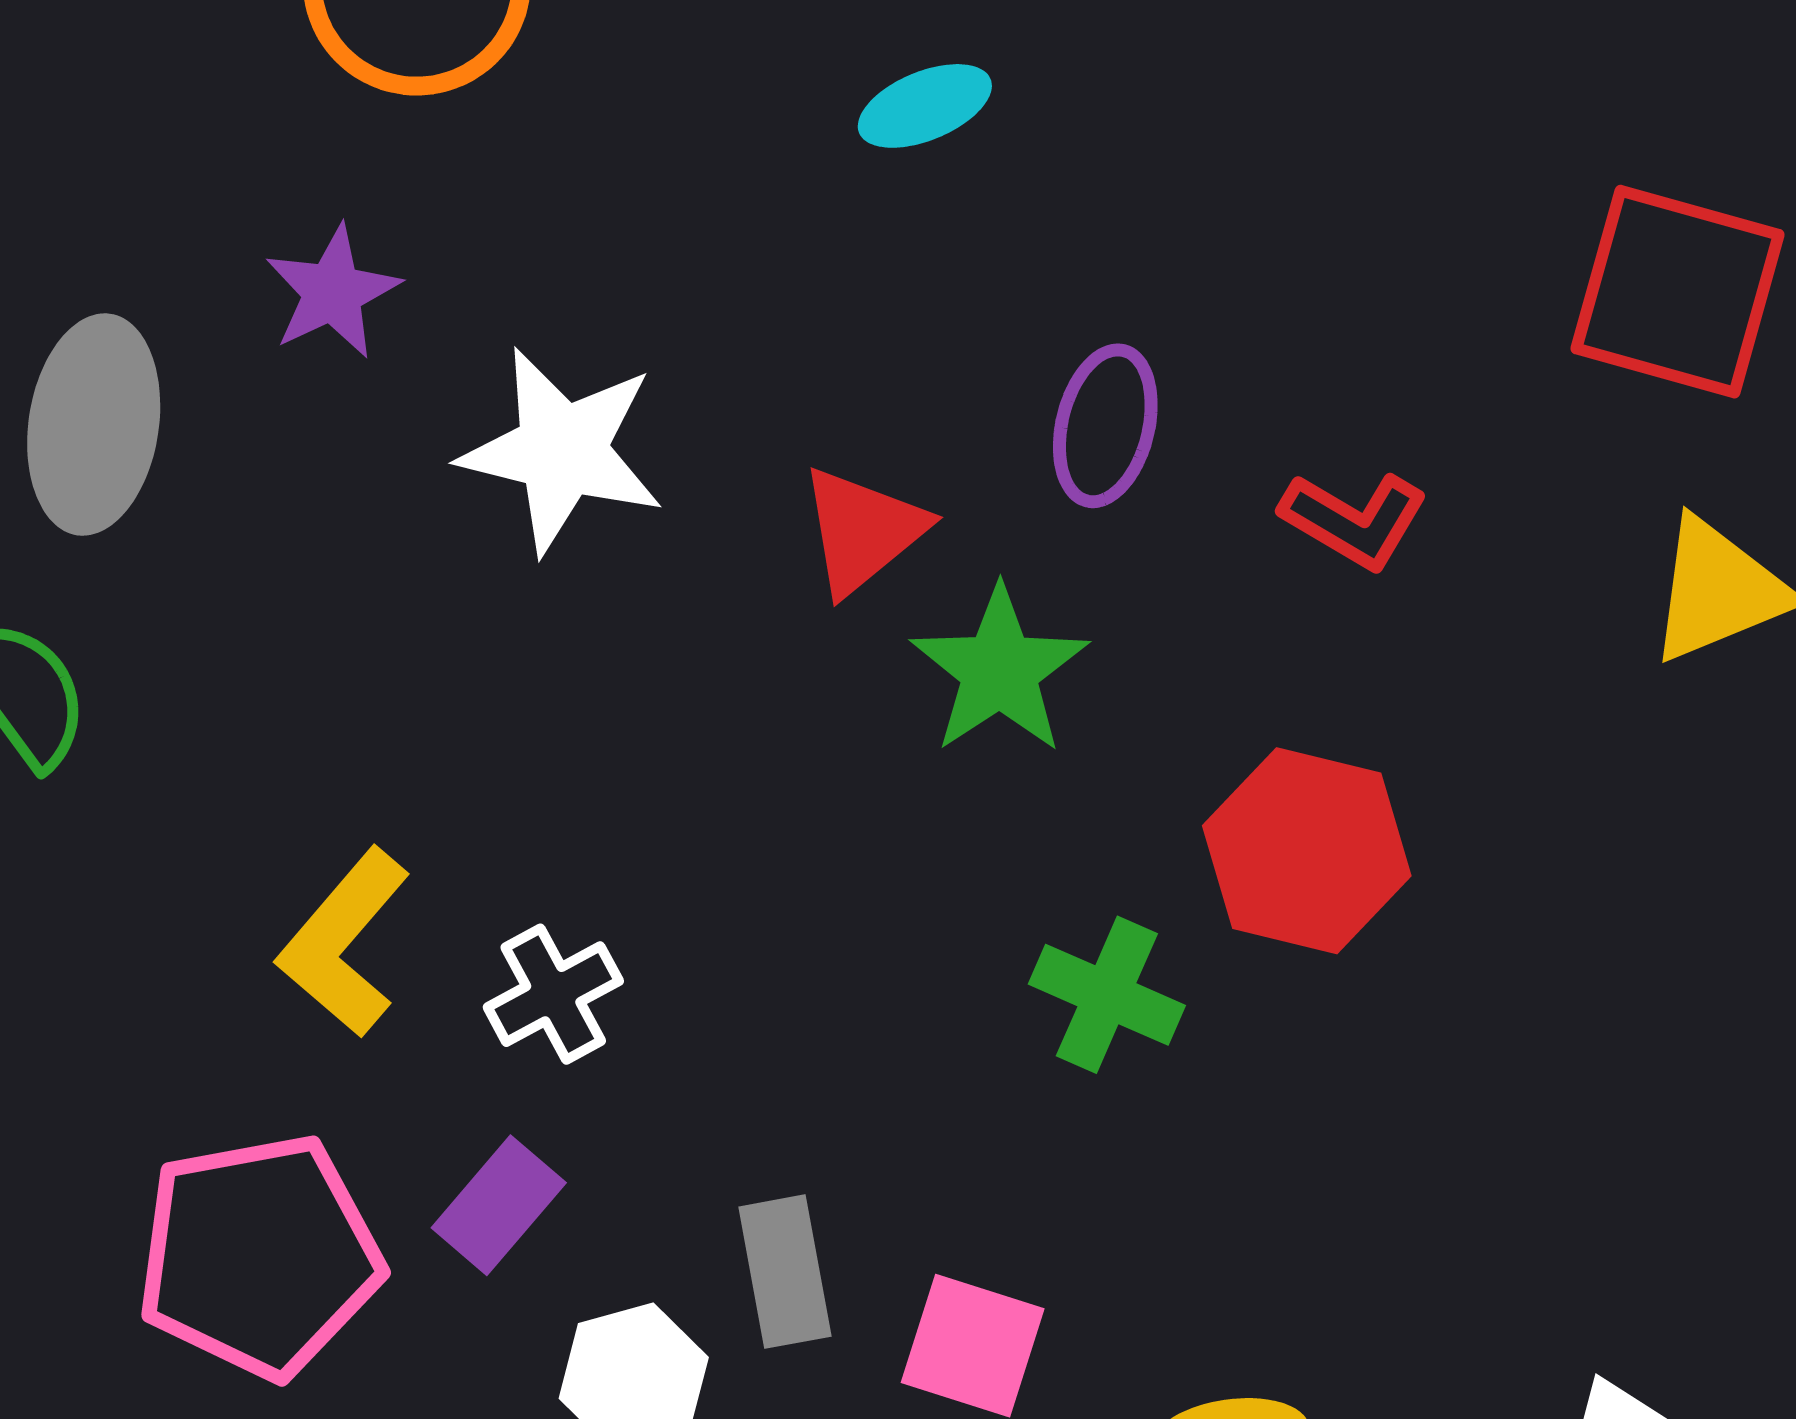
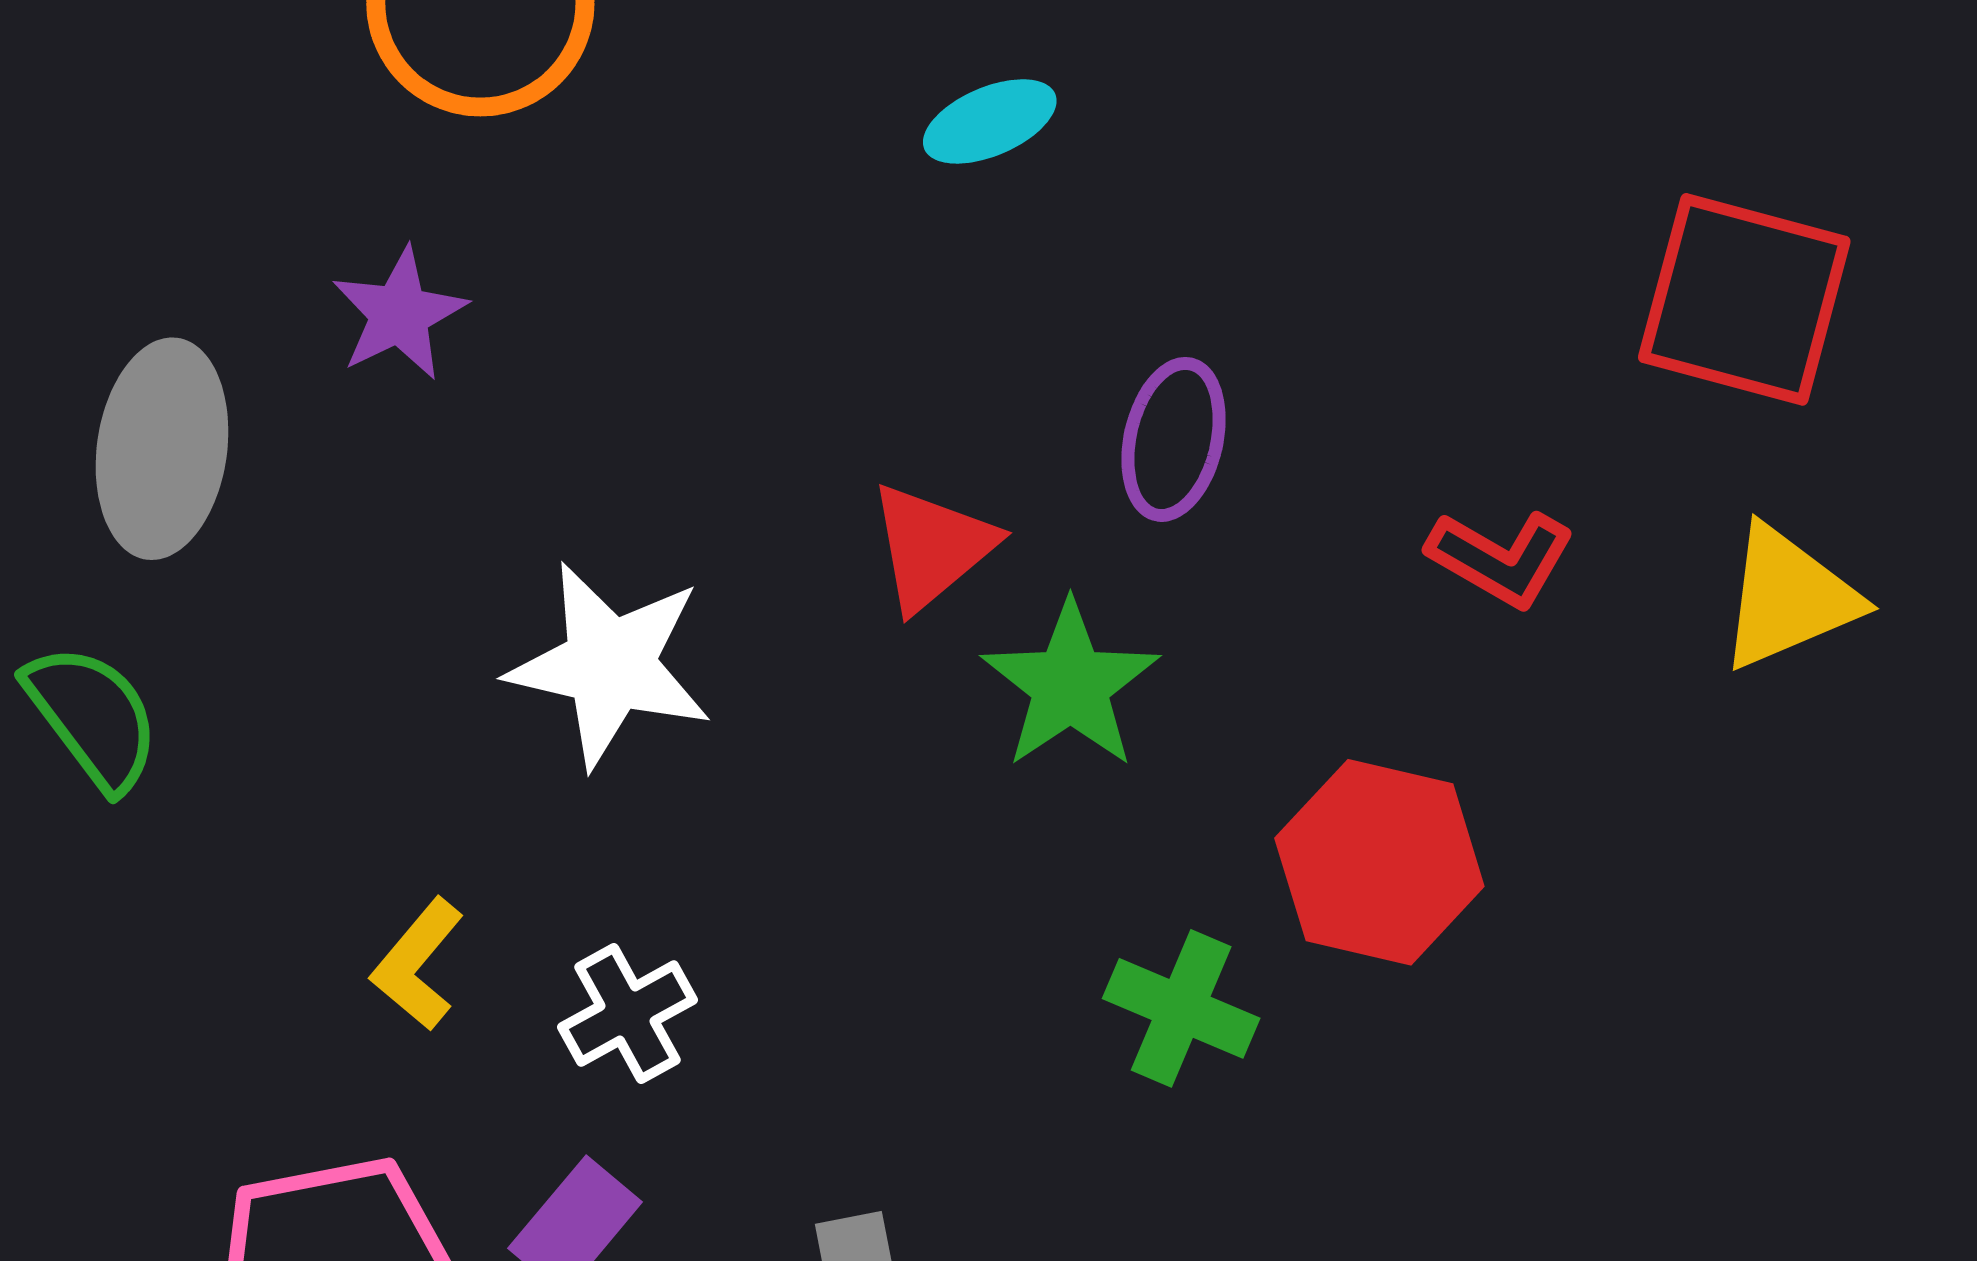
white star: (562, 450) -> (610, 665), moved
red L-shape: (1354, 520) -> (1501, 558), moved
yellow L-shape: (344, 943) -> (417, 964), size x0.7

